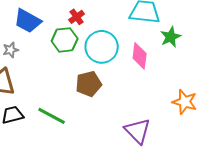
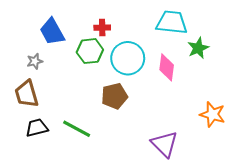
red cross: (77, 17) -> (102, 28), turned 35
blue trapezoid: (28, 21) -> (52, 32), turned 32

